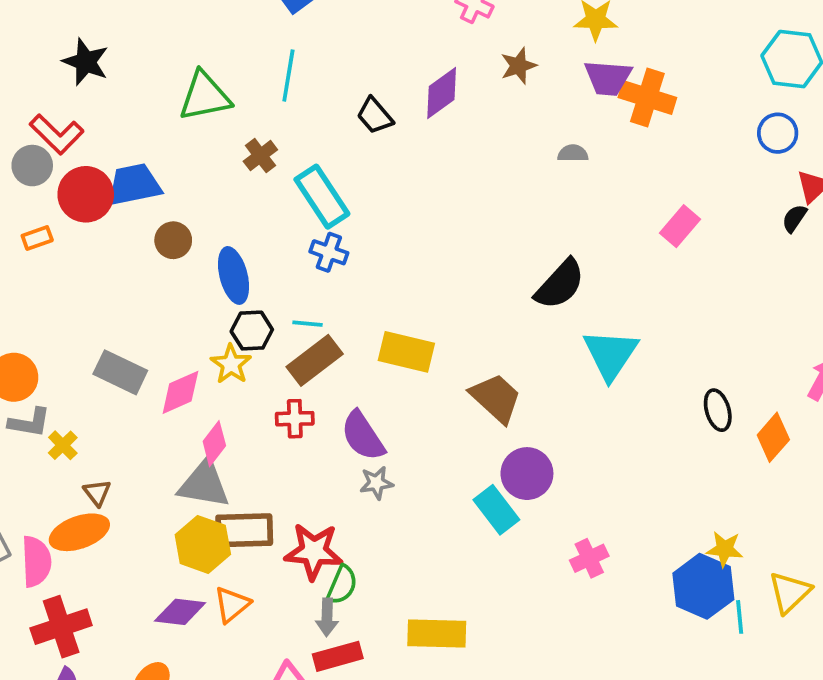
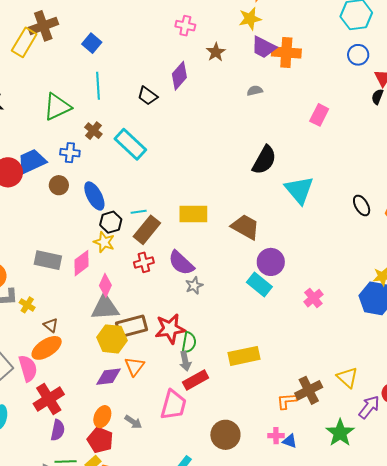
purple trapezoid: (608, 78) -> (264, 47), turned 36
blue cross: (329, 252) -> (70, 153), moved

